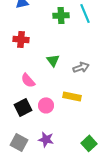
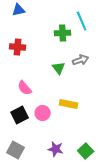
green cross: (61, 15) -> (63, 33), moved
green triangle: (53, 60) -> (59, 68), moved
gray arrow: (81, 67) -> (81, 60), moved
purple star: (46, 139) -> (56, 149), moved

